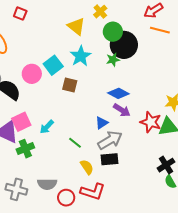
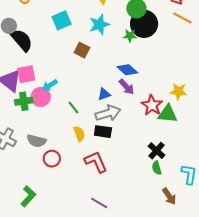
cyan square: (53, 65) -> (62, 20), moved
pink circle: (32, 74) -> (41, 97), moved
black cross: (166, 165) -> (157, 151), turned -30
red L-shape: (93, 192) -> (96, 162), moved, turned -145

